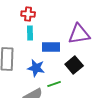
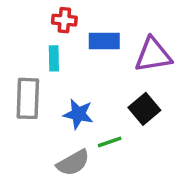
cyan rectangle: (30, 33) -> (54, 58), moved
blue rectangle: (51, 47) -> (104, 41), moved

